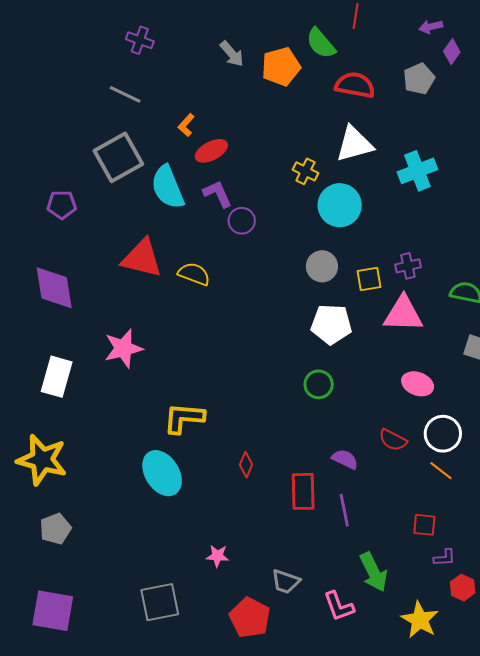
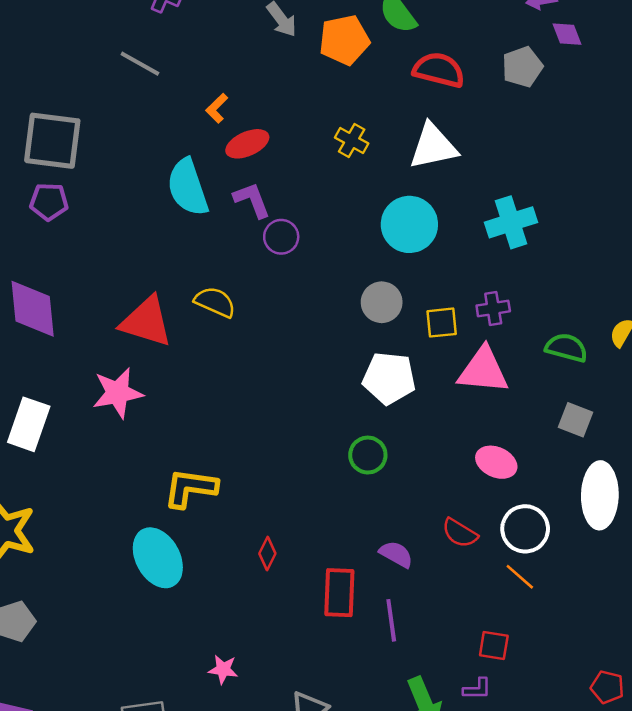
purple diamond: (452, 52) -> (567, 34), turned -60
gray square: (118, 157) -> (52, 141), moved, turned 33
yellow cross: (305, 171) -> (352, 141), moved
cyan cross: (417, 171) -> (511, 222), moved
red triangle: (142, 258) -> (146, 322), moved
purple L-shape: (444, 558) -> (477, 689), moved

